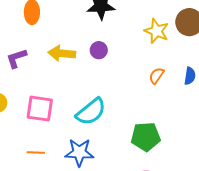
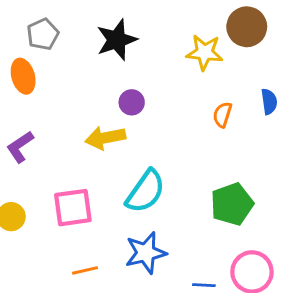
yellow arrow: (62, 53) -> (105, 138), moved

